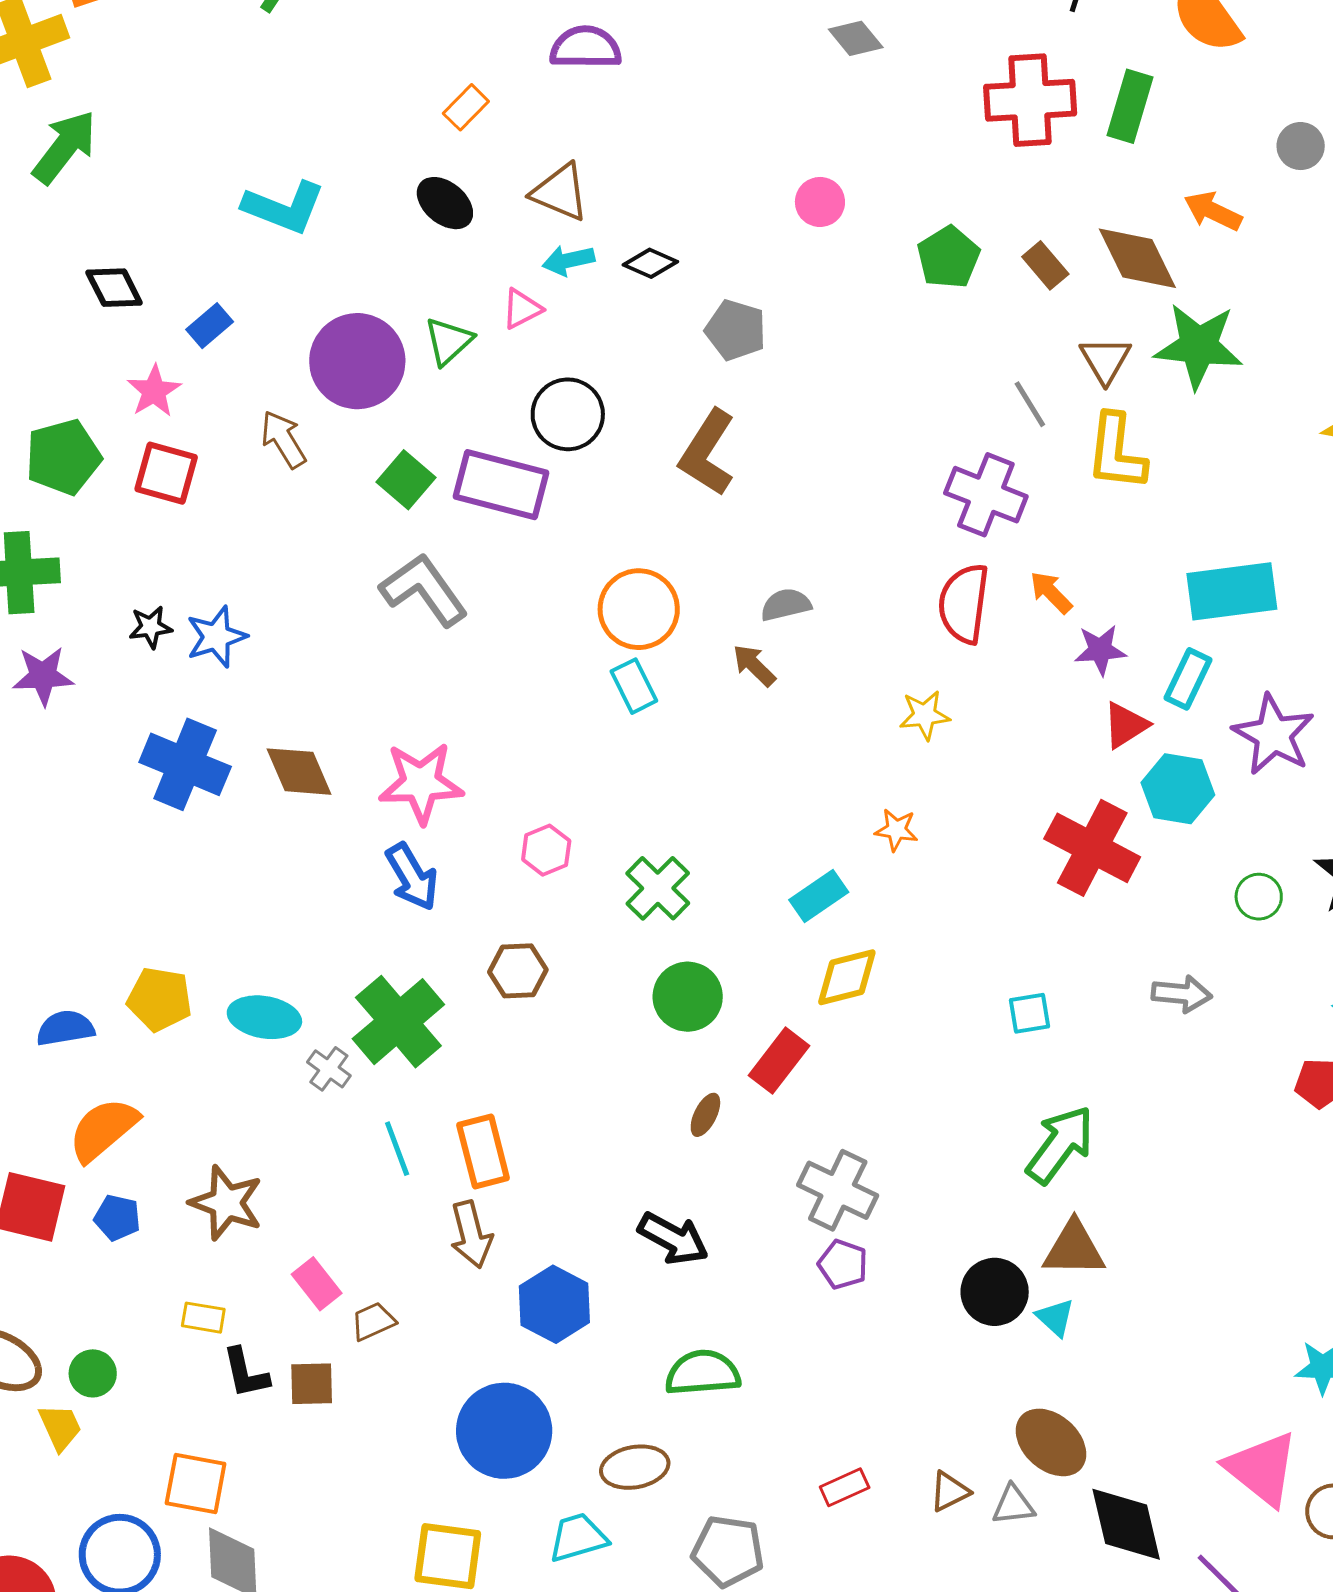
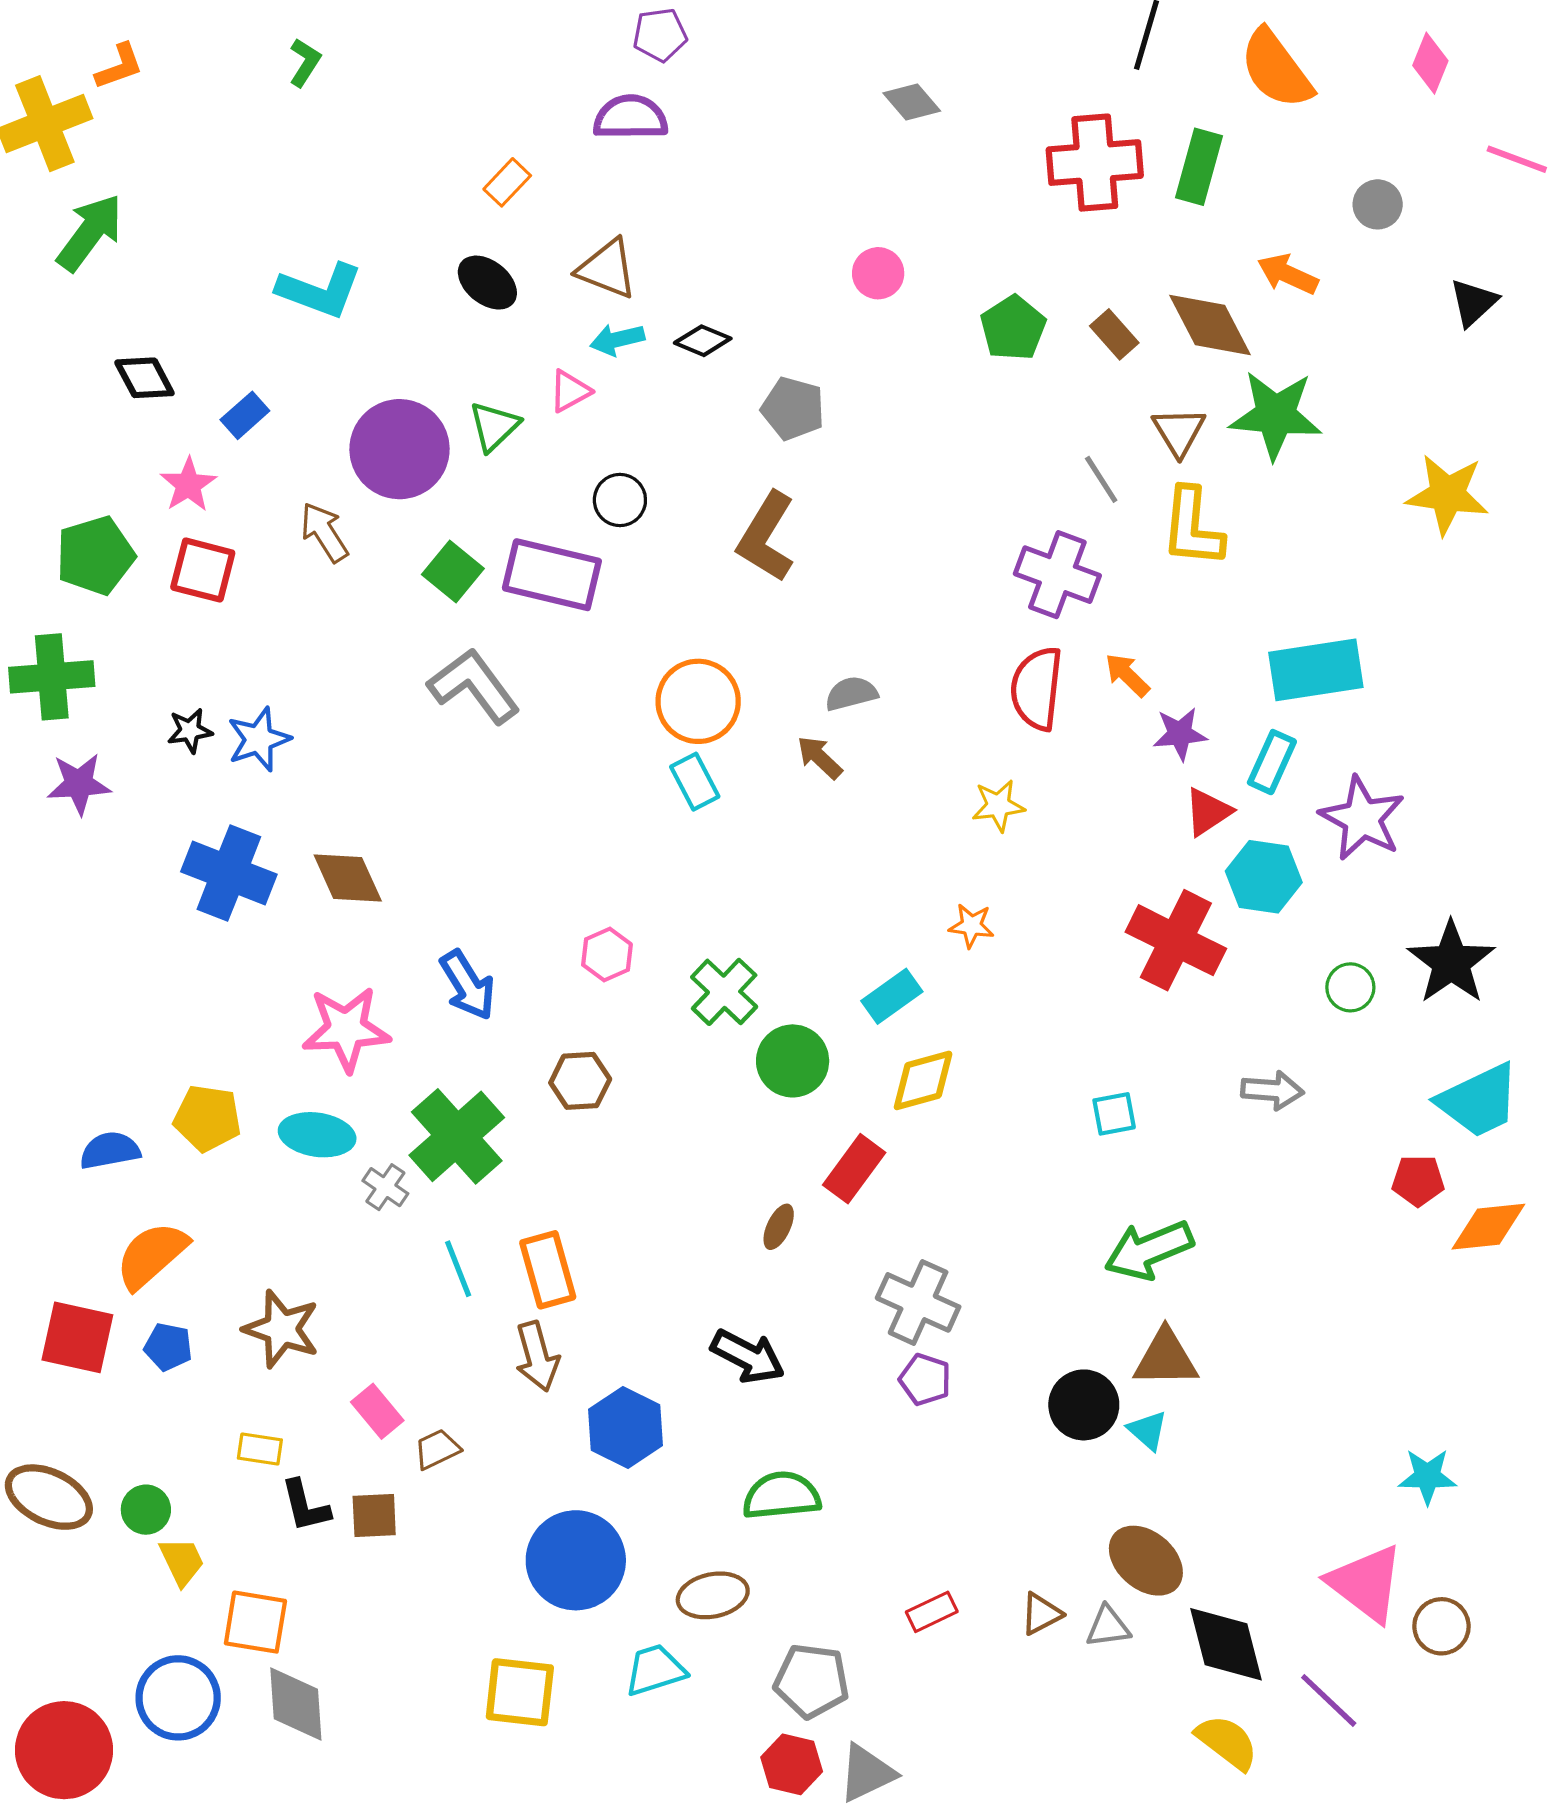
black circle: (568, 414) -> (620, 500), size x0.7
pink star: (421, 783) -> (346, 1029), moved
green circle: (688, 997) -> (793, 1061), moved
green arrow: (1060, 1145) -> (1149, 1250), turned -148
yellow trapezoid: (60, 1427) -> (182, 1561), moved

